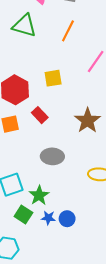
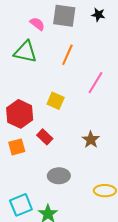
yellow square: (53, 78) -> (56, 101), turned 36
brown star: (88, 121) -> (91, 140), size x0.7

